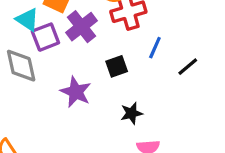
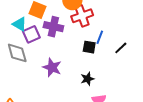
purple cross: (81, 27) -> (53, 27), turned -36
black square: (117, 66) -> (89, 47), moved, turned 32

